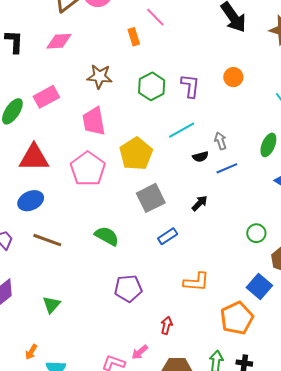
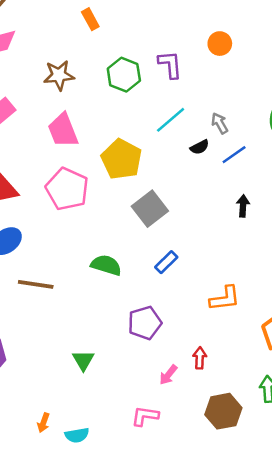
black arrow: (200, 203) -> (243, 206), moved, turned -30
blue rectangle: (168, 236) -> (166, 262), moved
green triangle: (51, 305) -> (83, 360), moved
pink arrow: (140, 352) -> (168, 375), moved

